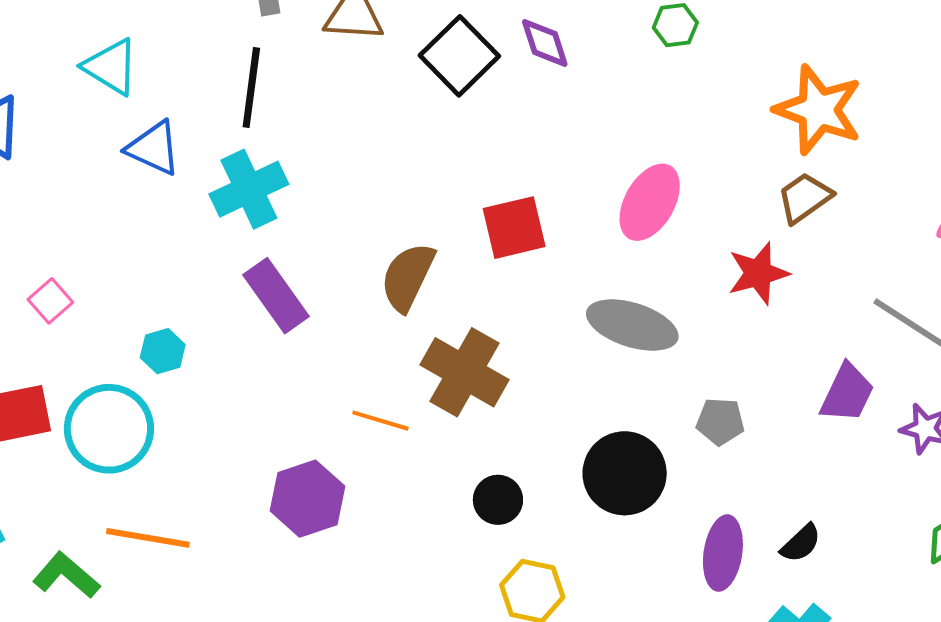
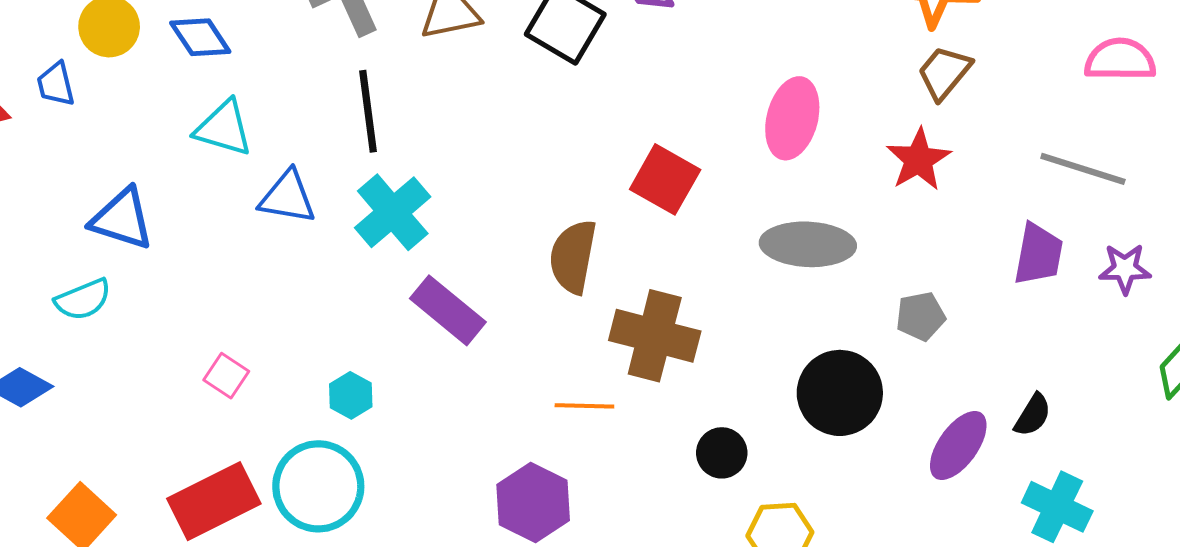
red square: (514, 228) -> (665, 179), turned -32
purple ellipse: (723, 553) -> (958, 445), turned 42

